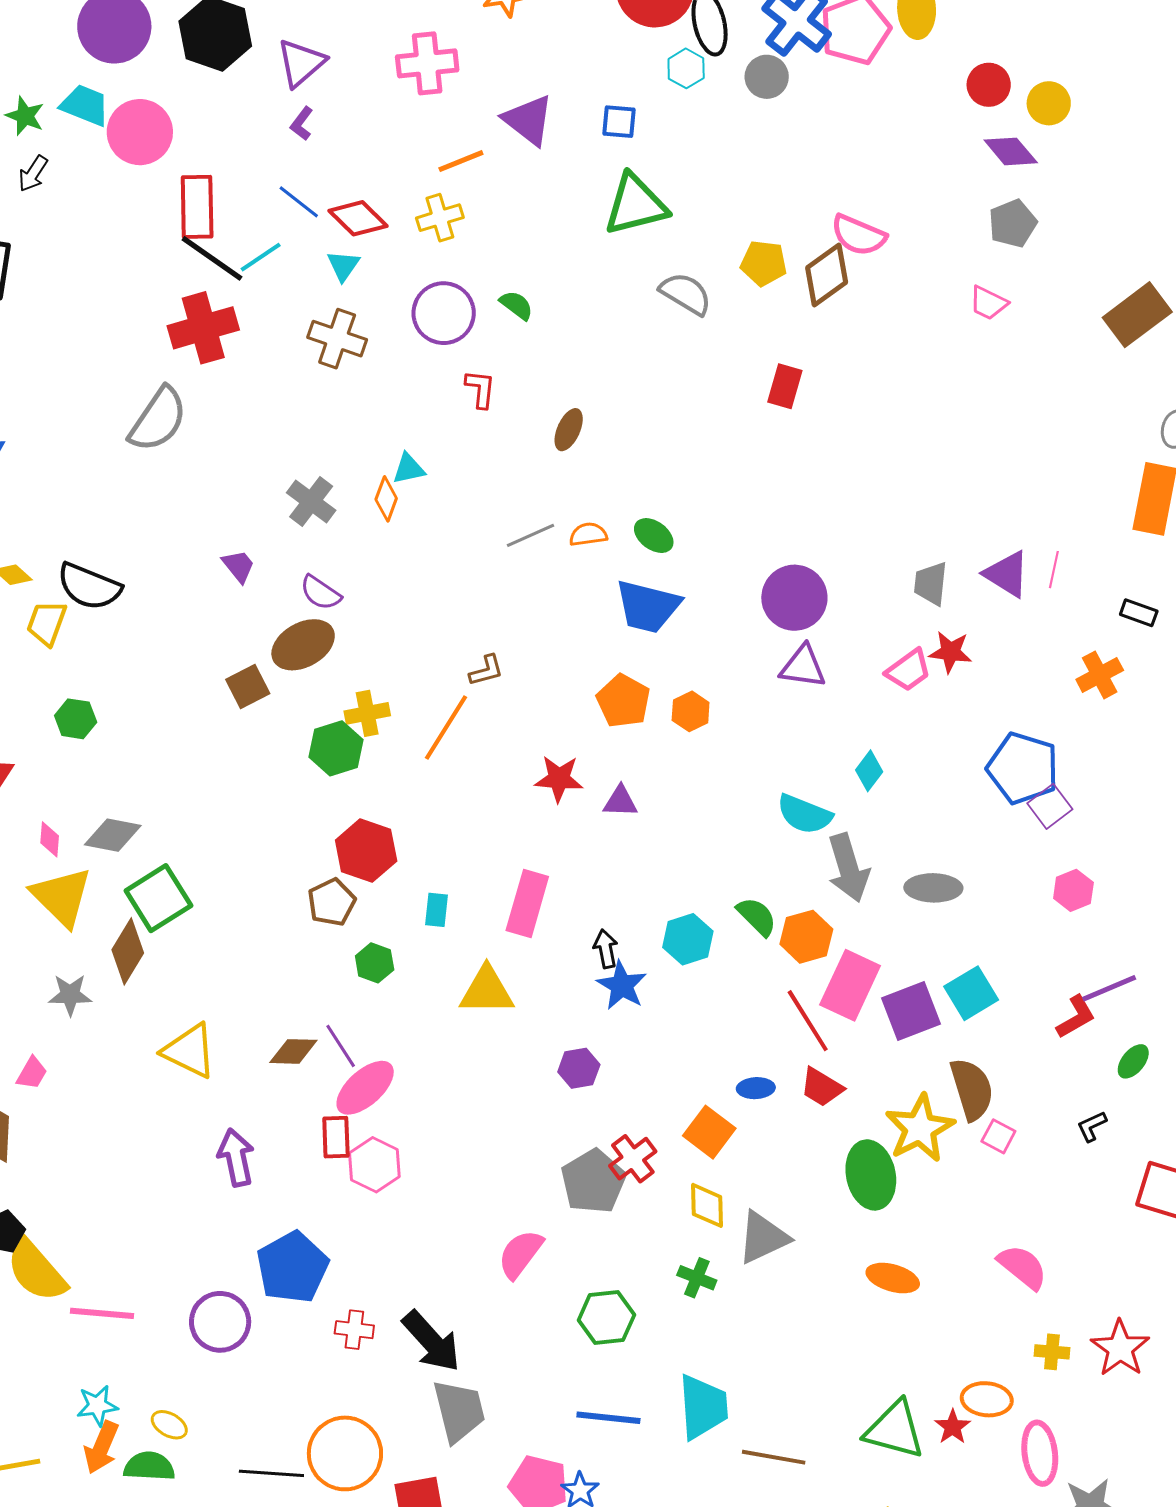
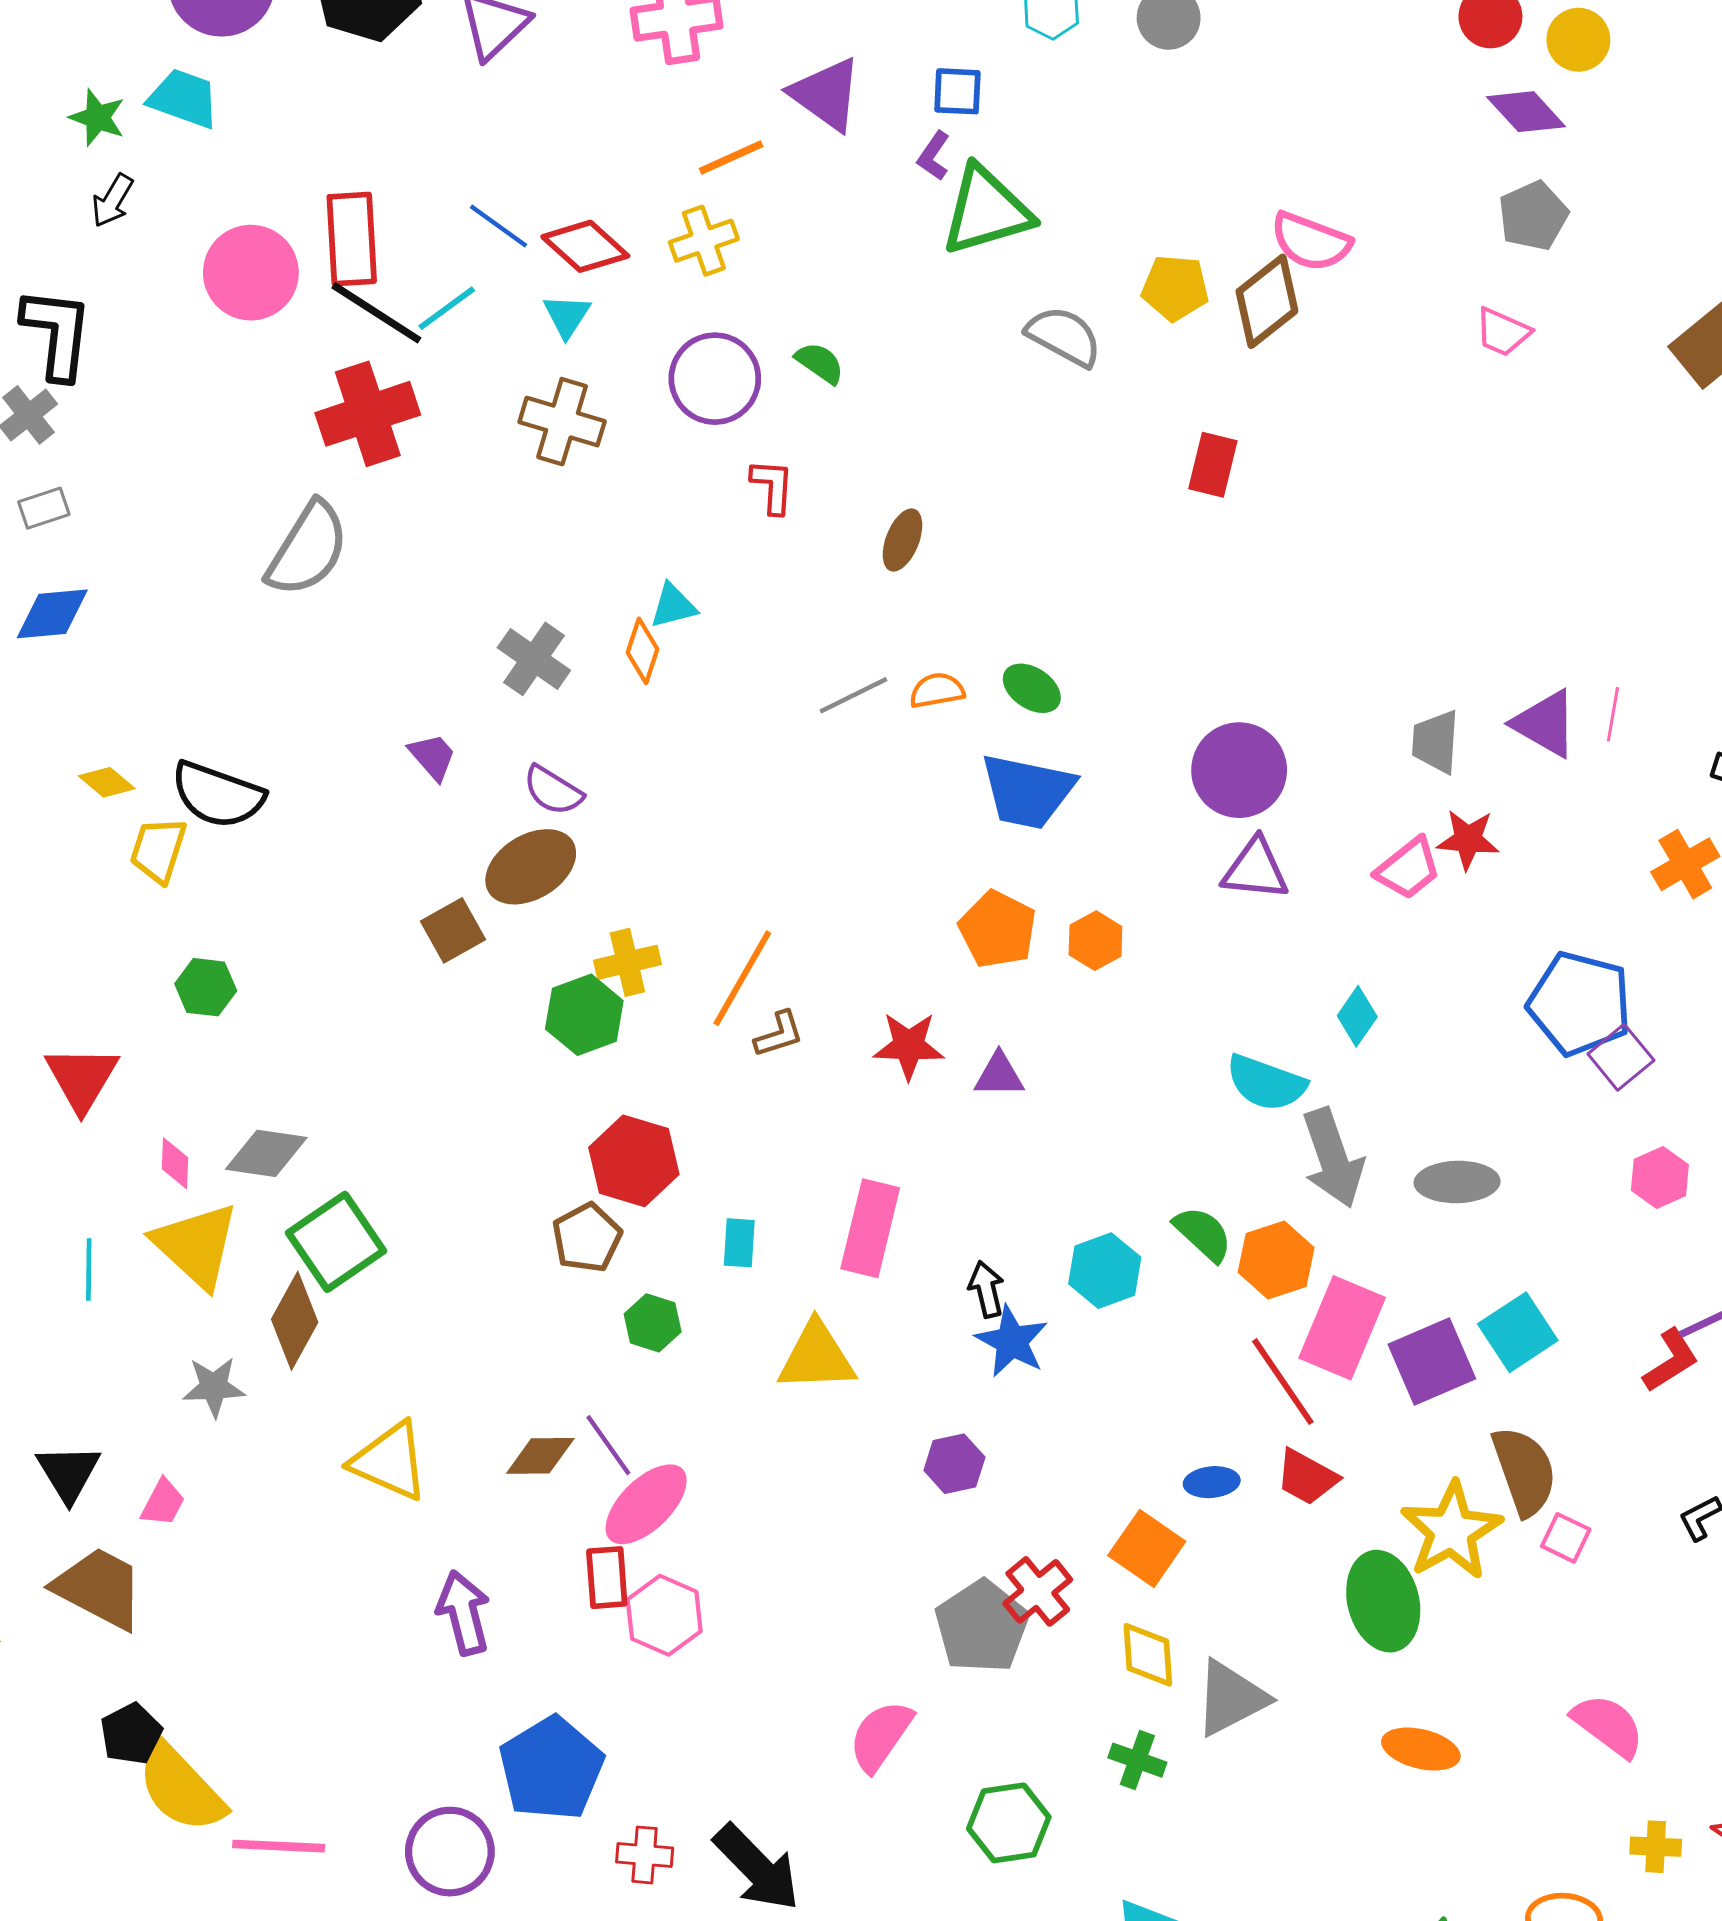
purple L-shape: (302, 124) -> (934, 156), moved
pink circle: (140, 132) -> (251, 273), moved
brown L-shape: (486, 671) -> (779, 1034), moved

